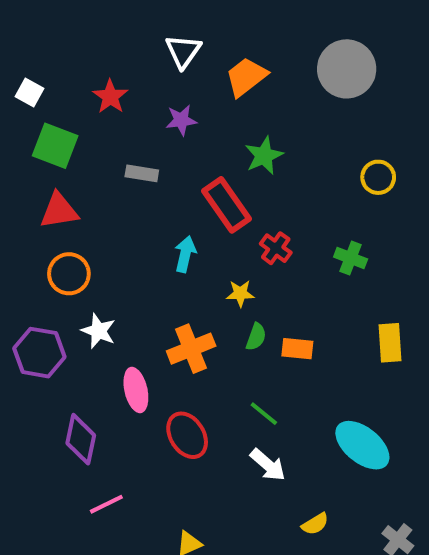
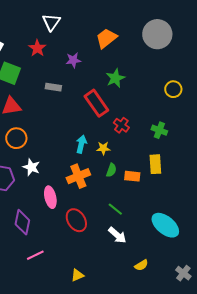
white triangle: (183, 51) -> (51, 22), moved
cyan arrow: (185, 254) -> (81, 144), moved
yellow rectangle: (390, 343) -> (155, 164), moved

